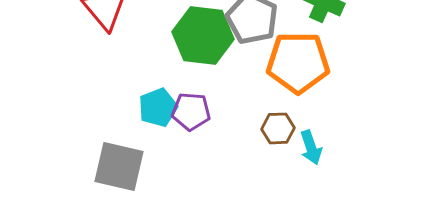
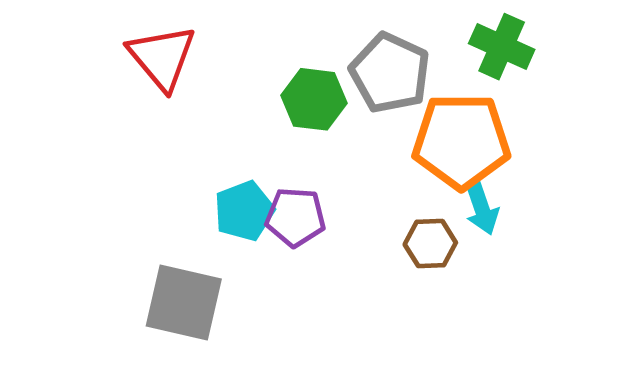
green hexagon: (203, 35) -> (314, 99), size x0.7
cyan arrow: (311, 147) -> (481, 208), moved

